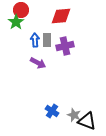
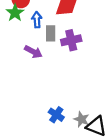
blue arrow: (35, 40) -> (37, 20), moved
purple arrow: (38, 63) -> (33, 52), moved

